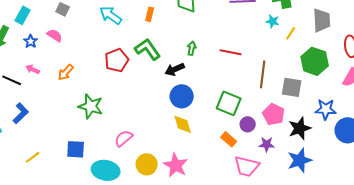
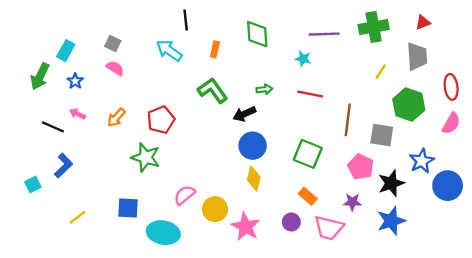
cyan star: (273, 21) -> (303, 59), moved
pink semicircle: (55, 35) -> (115, 68), moved
green arrow: (192, 48) -> (264, 89), turned 72
red pentagon: (117, 60) -> (161, 120), moved
blue star: (326, 109) -> (422, 161), turned -30
yellow diamond: (183, 124) -> (254, 179), turned 30
purple circle: (248, 124) -> (291, 222), moved
yellow circle: (147, 164) -> (215, 209), moved

